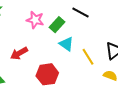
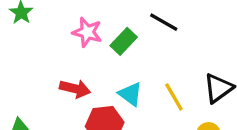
cyan triangle: (66, 44) -> (130, 94), moved
red arrow: (19, 53) -> (75, 89), moved, turned -138

